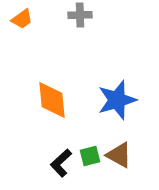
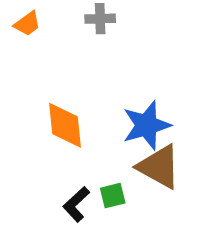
brown triangle: (119, 155) -> (159, 167), moved, size x1.4

